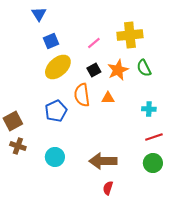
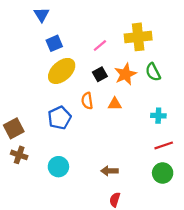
orange semicircle: (82, 95) -> (87, 101), size x0.7
brown arrow: (103, 161) -> (109, 171), size x0.6

